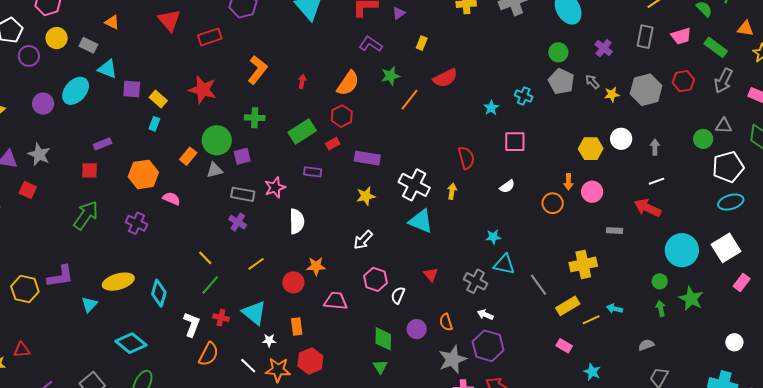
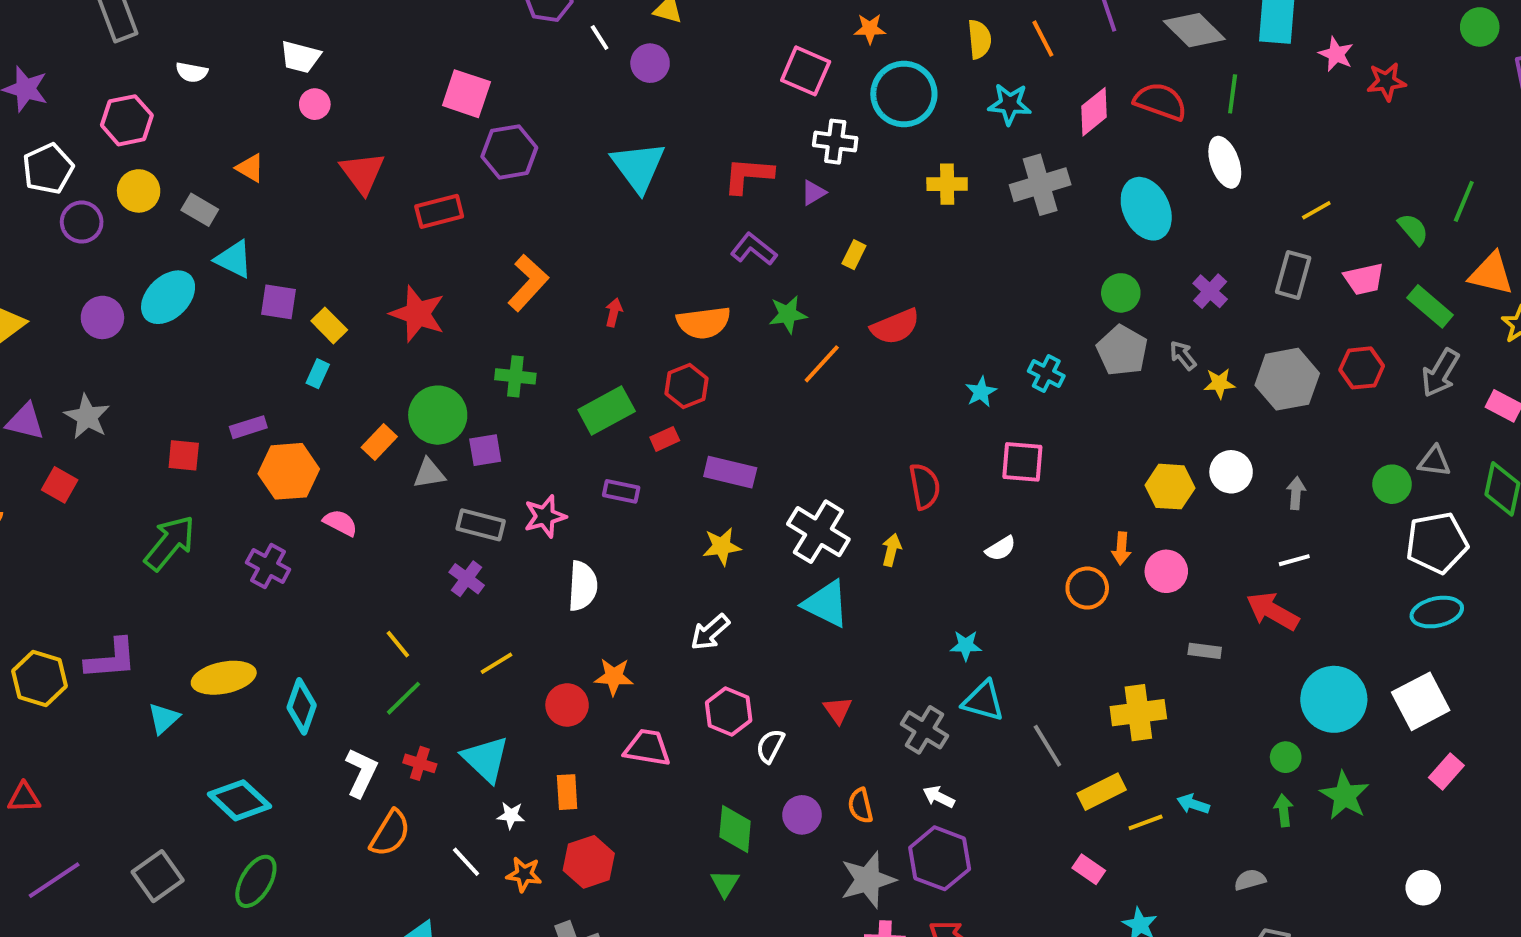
orange triangle: (745, 28) -> (1491, 274), size x1.4
orange semicircle: (348, 83) -> (704, 323), turned 44
purple rectangle: (103, 144) -> (248, 427), moved
orange star: (278, 370) -> (524, 874), size x0.7

